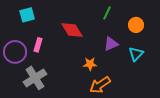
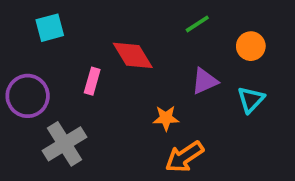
green line: (107, 13) -> (197, 24), turned 32
pink rectangle: (38, 45) -> (92, 81), moved

